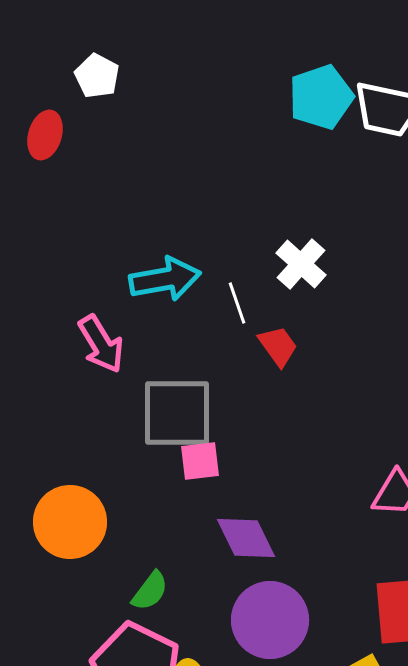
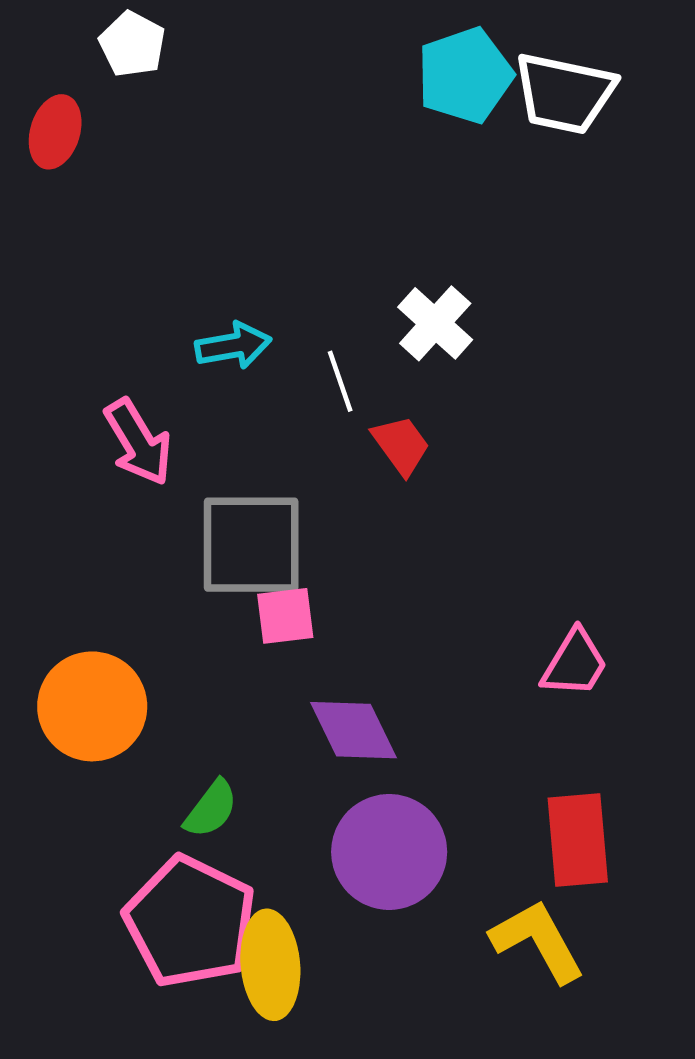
cyan arrow: (165, 279) -> (233, 346), size x0.7

